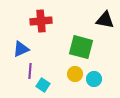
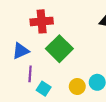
green square: (81, 47) -> (59, 49), moved, turned 30
yellow circle: (75, 74) -> (77, 87), moved

